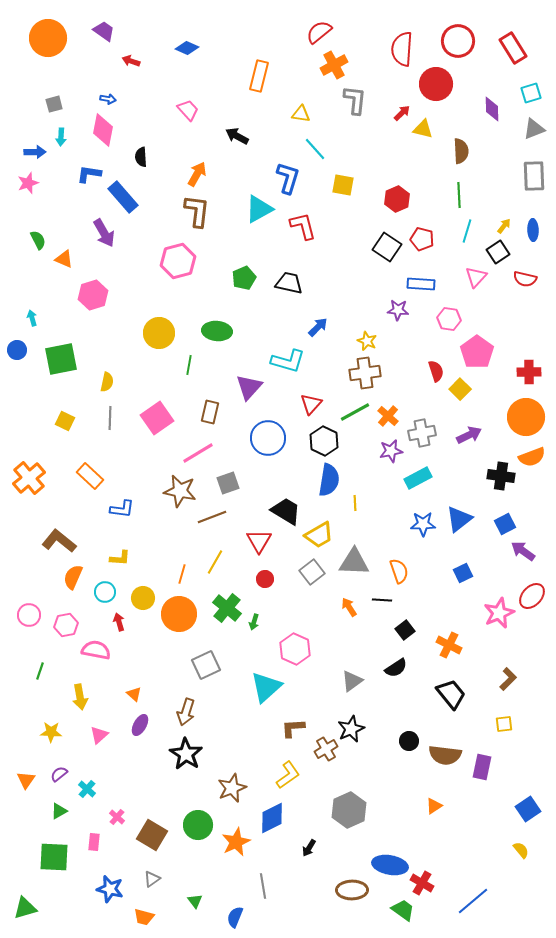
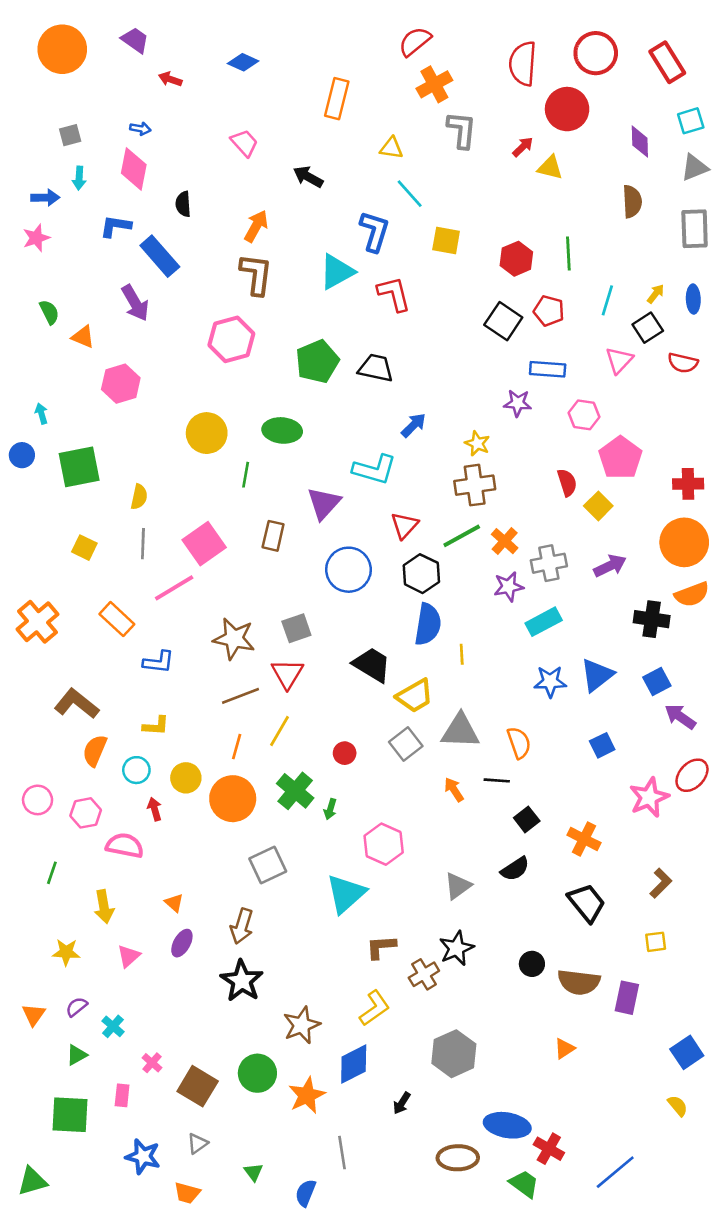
brown semicircle: (461, 151) -> (632, 201), moved
green line: (459, 195) -> (568, 253), moved
green pentagon: (244, 278) -> (317, 361), size x1.4
pink line: (198, 453) -> (174, 588), moved
brown line: (212, 517) -> (240, 696), moved
red triangle: (259, 541) -> (287, 674), moved

